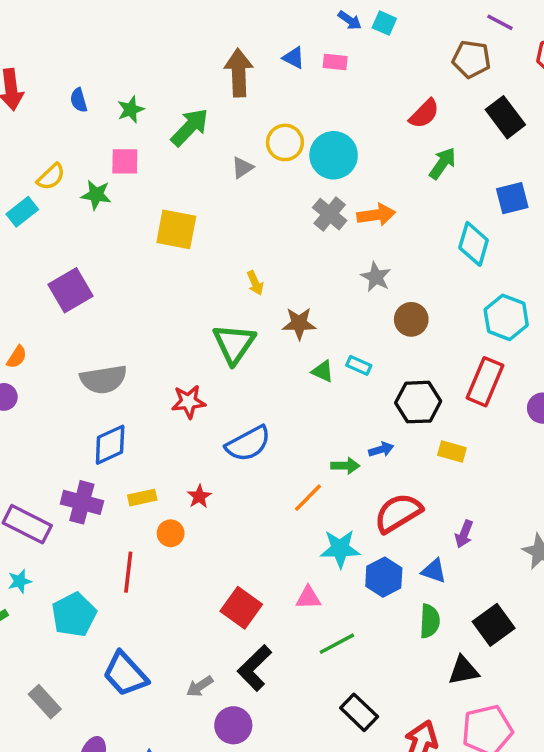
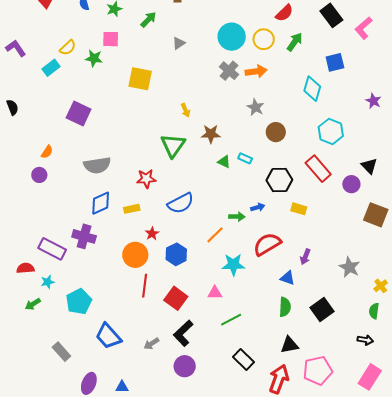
green arrow: (190, 127) -> (148, 20), size x0.7
yellow circle: (285, 142) -> (264, 39), moved
purple square: (71, 290) -> (79, 113), turned -35
red rectangle: (485, 382) -> (318, 169), turned -64
yellow rectangle: (142, 498) -> (132, 209), moved
orange circle: (171, 533) -> (135, 255), size x1.6
red line: (128, 572) -> (145, 286), moved
blue hexagon: (384, 577) -> (176, 254), moved
black triangle: (463, 670) -> (289, 345), moved
purple circle: (233, 725) -> (185, 366), moved

